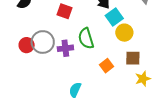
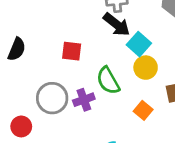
yellow circle: (124, 33) -> (146, 68), moved
red circle: (27, 45) -> (21, 126), moved

